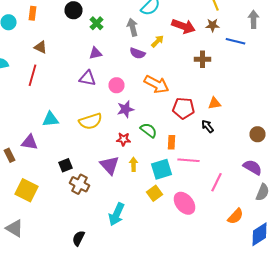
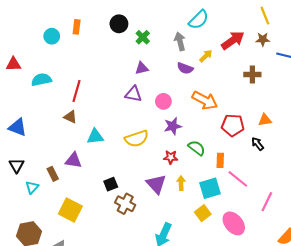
red arrow: (184, 26) -> (233, 40), turned -55
brown triangle: (40, 47) -> (70, 117), moved
pink line: (188, 160) -> (238, 179), turned 35

